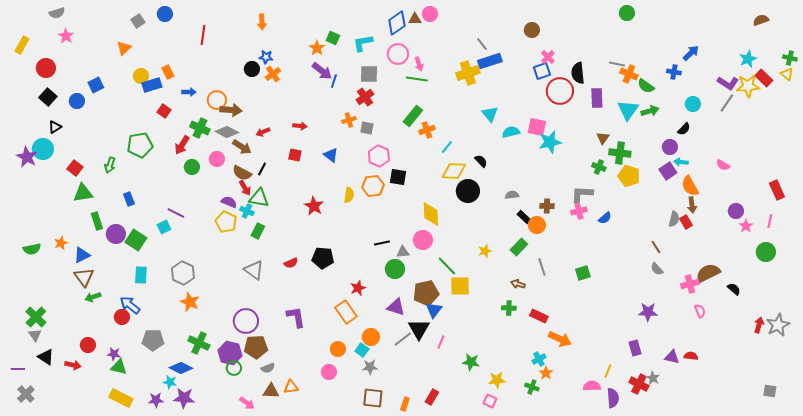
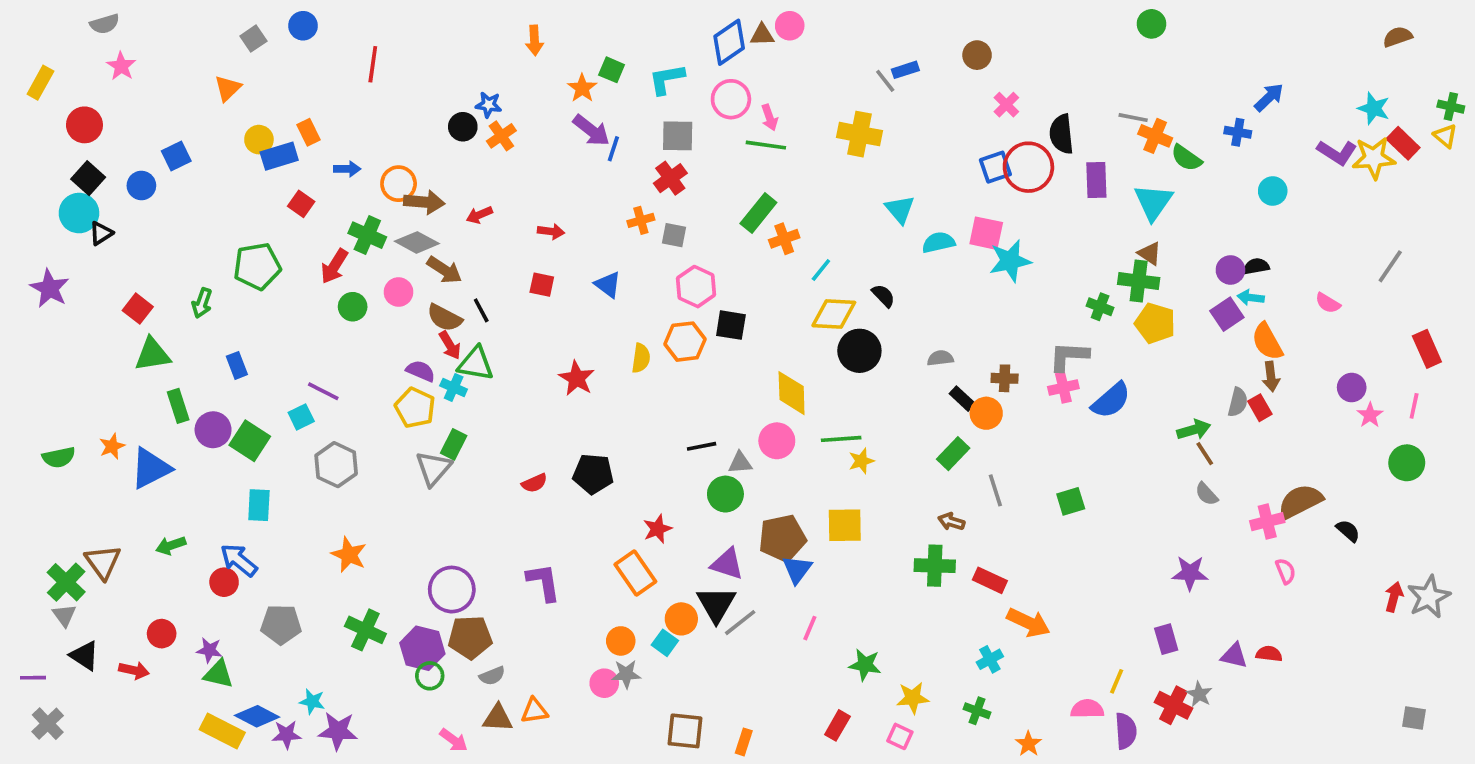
orange arrow: (262, 22) -> (534, 40), moved
cyan star: (748, 59) -> (1374, 108), turned -30
blue rectangle: (490, 61) -> (905, 70), moved, size x0.6
blue square: (542, 71) -> (995, 167), moved
yellow cross: (468, 73) -> (859, 134), turned 30
gray line: (727, 103) -> (1390, 266), moved
green arrow: (650, 111) -> (1194, 430), moved
black semicircle: (684, 129) -> (1256, 266), moved, turned -144
red arrow: (263, 132) -> (479, 215), moved
brown triangle: (603, 138) -> (1150, 253), moved, turned -32
cyan circle: (43, 149) -> (79, 213), moved
black line: (262, 169) -> (481, 310), turned -56
blue semicircle: (605, 218) -> (1111, 400), size x1.6
green rectangle: (258, 231) -> (454, 444), moved
yellow star: (485, 251) -> (861, 461), moved
blue triangle: (82, 255) -> (151, 468), size x1.4
green line: (447, 266) -> (841, 439), moved, turned -50
gray triangle: (254, 270) -> (433, 468), moved, turned 35
gray hexagon: (183, 273) -> (336, 465), moved
brown triangle: (84, 277) -> (103, 562), moved
green cross: (509, 308) -> (935, 566), size x1.5
black triangle: (419, 329) -> (716, 604), moved
gray star: (370, 367) -> (626, 674), moved
blue diamond: (181, 368) -> (257, 716), moved
orange star: (546, 373) -> (1028, 744), moved
red rectangle: (432, 397) -> (837, 725), moved

